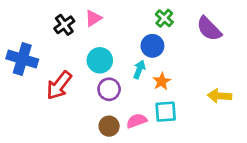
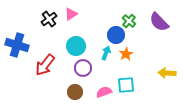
green cross: (164, 18) -> (129, 21), moved
orange star: (162, 81) -> (126, 54), moved
brown circle: (109, 126) -> (75, 92), moved

